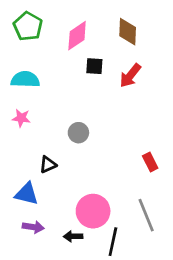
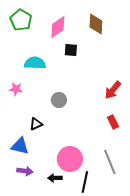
red arrow: (130, 76) -> (113, 90), moved
cyan semicircle: (25, 79) -> (35, 63), moved

